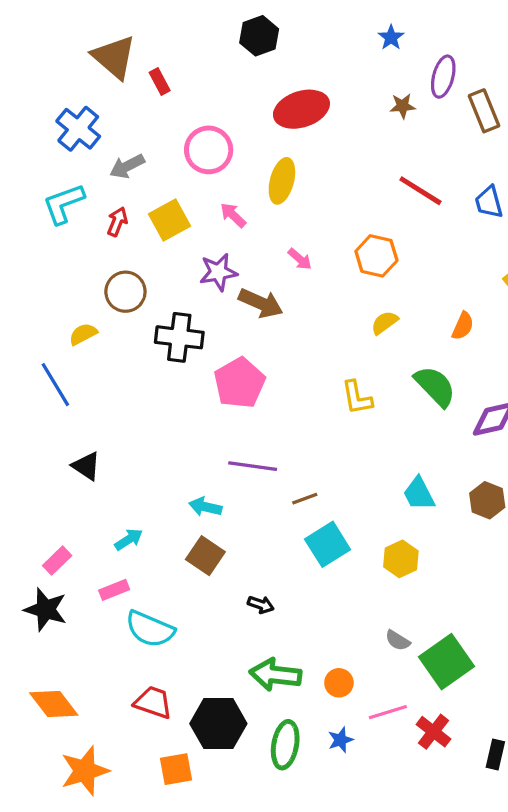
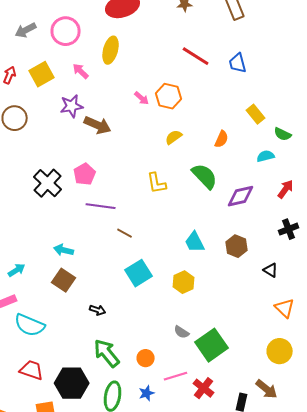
gray arrow: (127, 166) -> (26, 30), moved
pink arrow: (300, 259) -> (142, 98), moved
black cross: (179, 337) -> (48, 183), moved, turned 36
pink pentagon: (240, 383) -> (85, 174), size x0.7
purple line: (253, 466) -> (101, 206), moved
brown line: (305, 499) -> (125, 233), moved, turned 49
green arrow: (275, 675) -> (107, 353), turned 44

